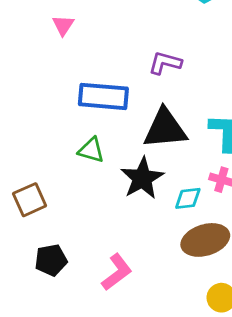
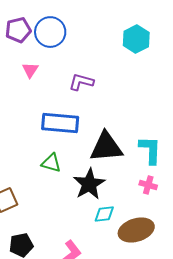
purple L-shape: (165, 63) -> (81, 82), moved
cyan diamond: (188, 198) -> (104, 214), moved

